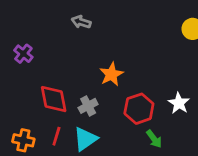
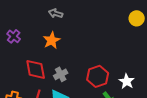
orange star: (111, 74) -> (52, 40), moved
white star: (179, 103) -> (127, 81), moved

